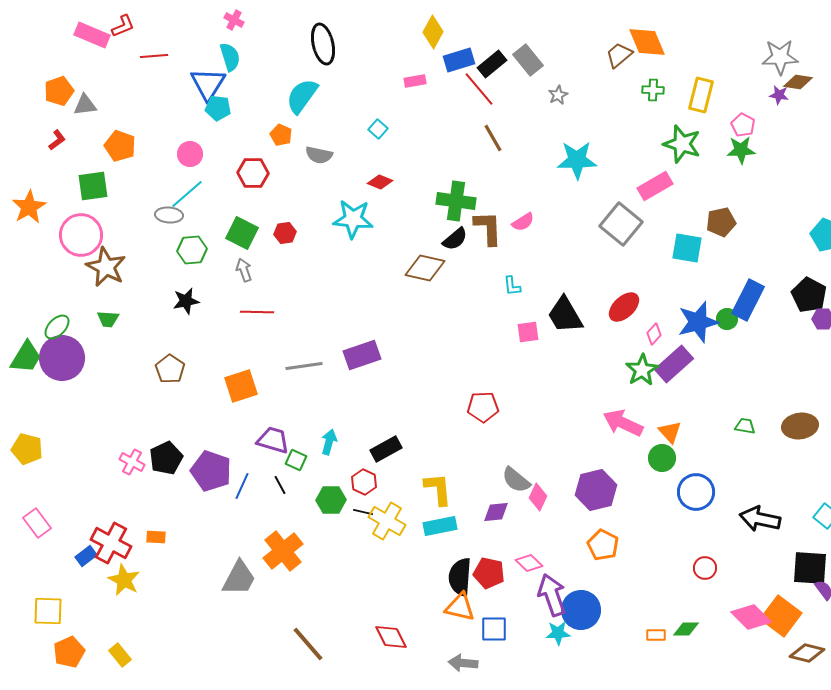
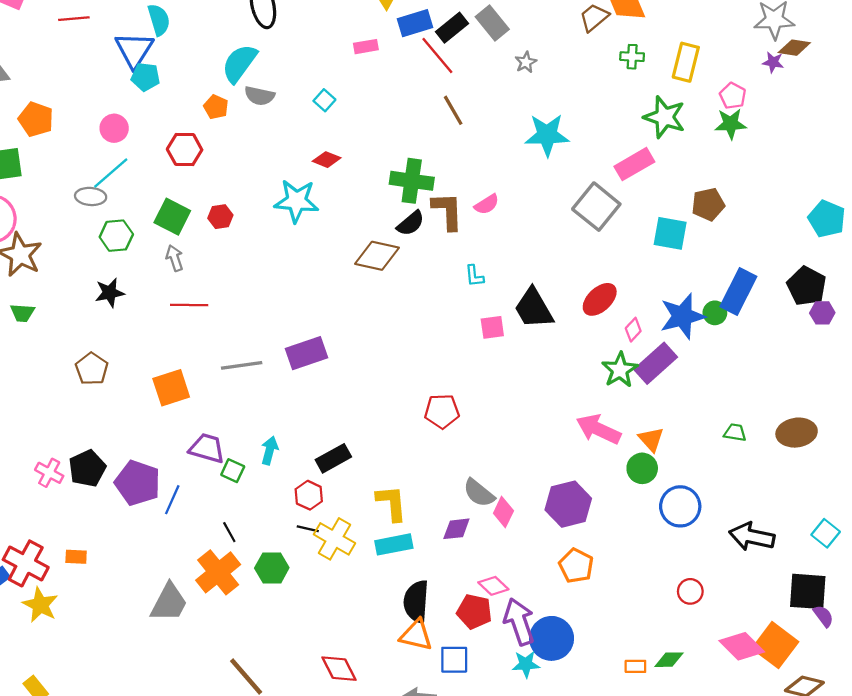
gray semicircle: (319, 155) -> (260, 96), moved
black line: (280, 485) -> (229, 532), moved
green hexagon: (331, 500) -> (272, 568), moved
red pentagon: (489, 573) -> (474, 612), moved

